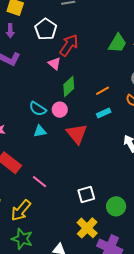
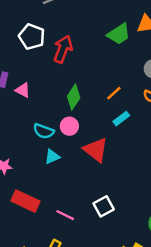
green trapezoid: (118, 43) -> (119, 34), turned 40
pink triangle: (54, 64) -> (23, 90), moved
white square: (86, 195) -> (104, 206), moved

